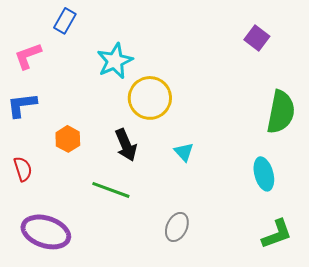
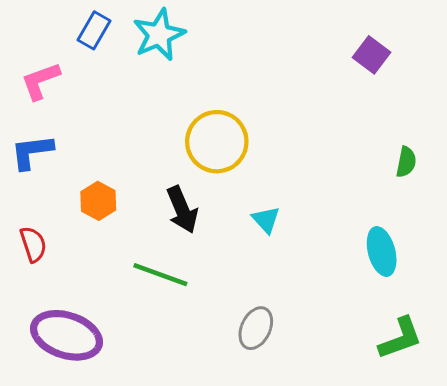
cyan star: (115, 61) -> (159, 35), moved
green semicircle: (281, 112) -> (406, 162), size x0.5

